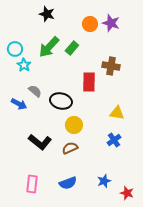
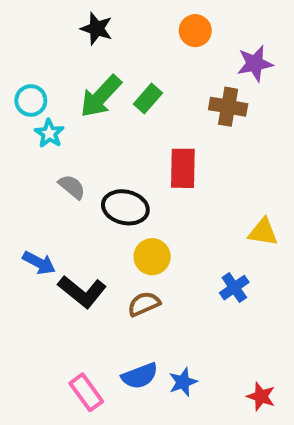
purple star: (111, 23) -> (255, 64), moved, turned -30
orange circle: (90, 24) -> (195, 31), moved
brown cross: (111, 66) -> (228, 107), moved
blue arrow: (19, 104) -> (39, 263), moved
yellow triangle: (117, 113) -> (263, 232), moved
blue star: (104, 181) -> (183, 382), moved
pink rectangle: (32, 184) -> (86, 392), moved, turned -42

